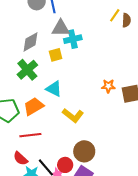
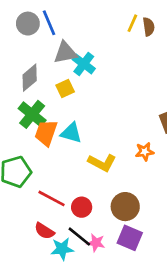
cyan cross: (73, 39) -> (84, 64), turned -30
orange star: (108, 86) -> (145, 152), moved
orange trapezoid: (34, 106) -> (46, 133), moved, turned -30
red line: (30, 135) -> (52, 198), turned 45
red circle: (65, 165) -> (82, 207), moved

